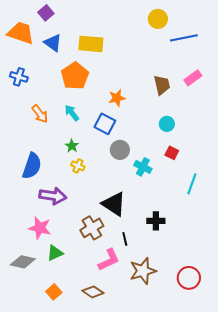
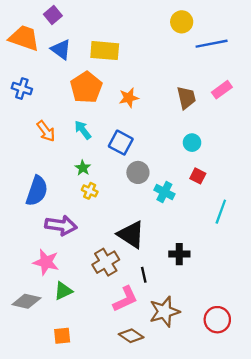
orange star: (117, 98) -> (129, 98), moved
orange square: (54, 292) -> (62, 336), turned 35
brown diamond: (93, 292) -> (131, 336), moved

